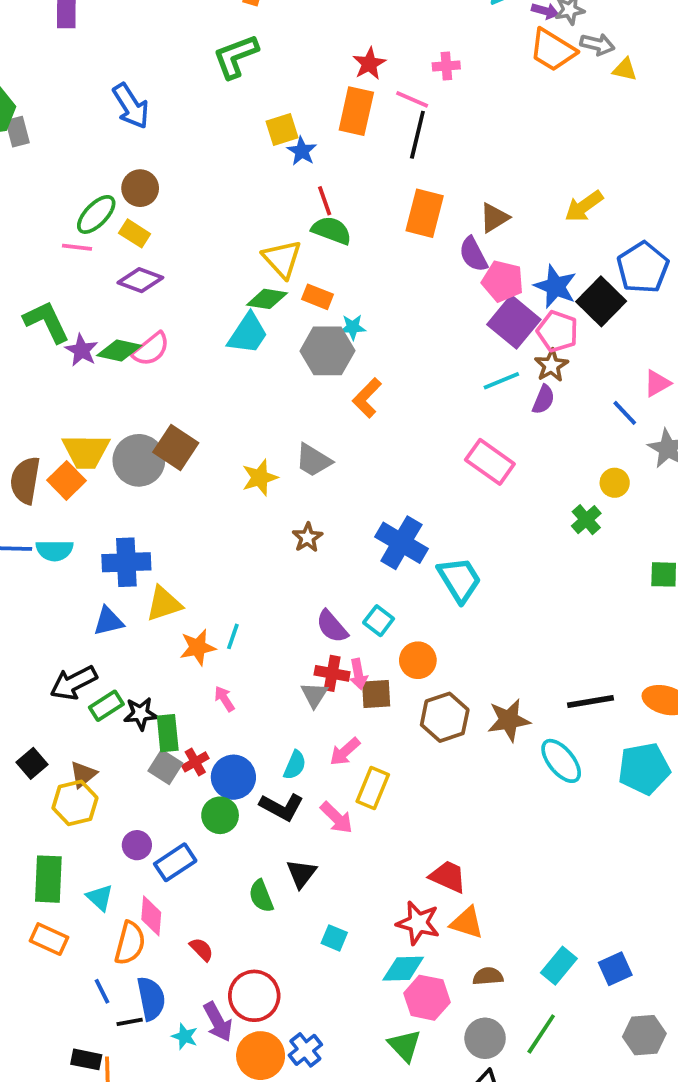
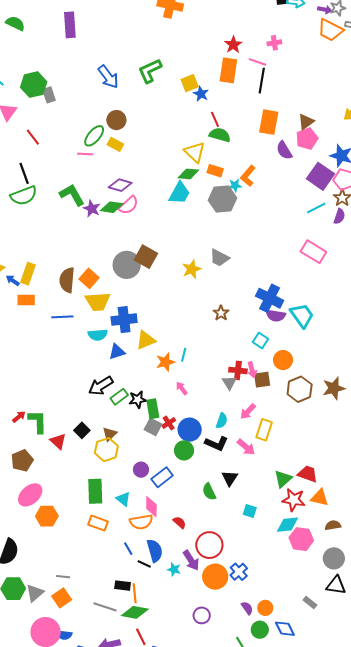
green L-shape: (236, 56) -> (150, 71), moved
purple semicircle: (473, 254) -> (284, 150), moved
purple diamond: (140, 280) -> (120, 185), moved
pink pentagon: (503, 281) -> (307, 139), moved, turned -30
orange L-shape: (367, 398) -> (248, 176), moved
yellow trapezoid: (86, 451) -> (98, 302), moved
brown star: (307, 537) -> (221, 313), moved
cyan semicircle: (55, 550) -> (98, 335), moved
purple semicircle: (332, 626) -> (276, 316), moved, turned -36
orange semicircle: (130, 943) -> (141, 522), turned 70
black line: (130, 1022) -> (144, 564), turned 40
green triangle: (405, 1046) -> (283, 479), moved, turned 36

